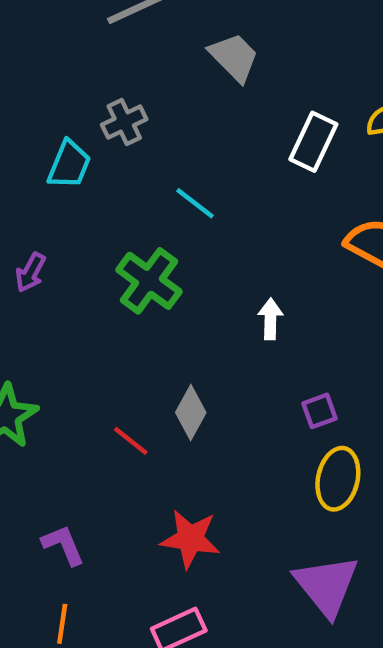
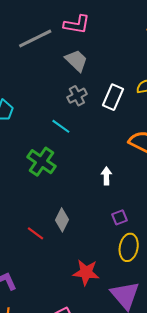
gray cross: (124, 122) -> (77, 96), moved
white arrow: (270, 319) -> (106, 176), moved
red star: (190, 539) -> (86, 272), moved

